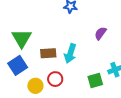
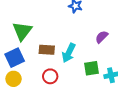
green square: (95, 80) -> (91, 68), moved
yellow circle: (35, 86) -> (14, 79), moved

